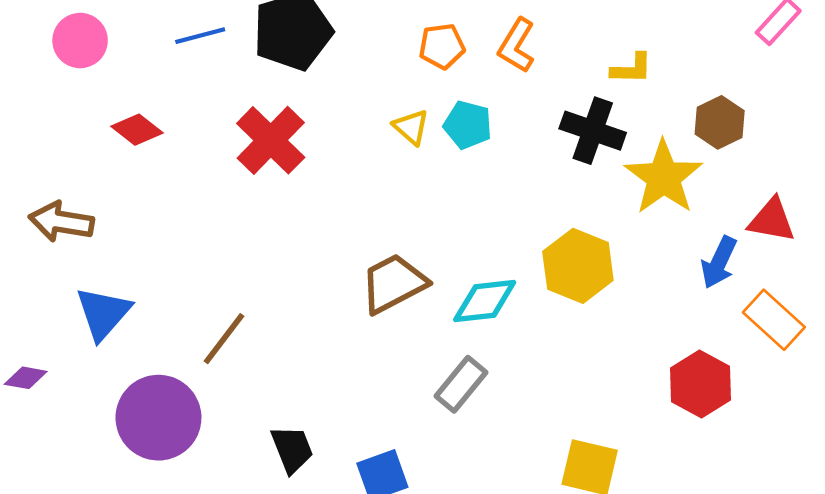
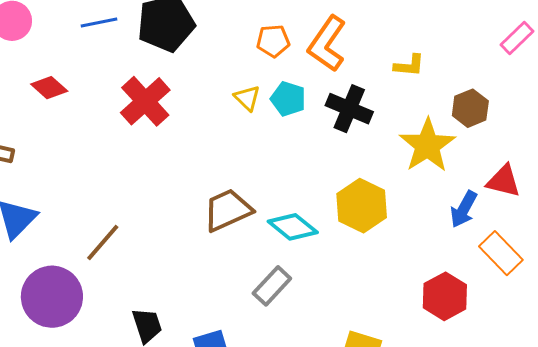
orange L-shape: (517, 46) -> (327, 44), size x1.4
black cross: (593, 131) -> (349, 109), moved
cyan diamond: (485, 301) -> (293, 227), turned 42

